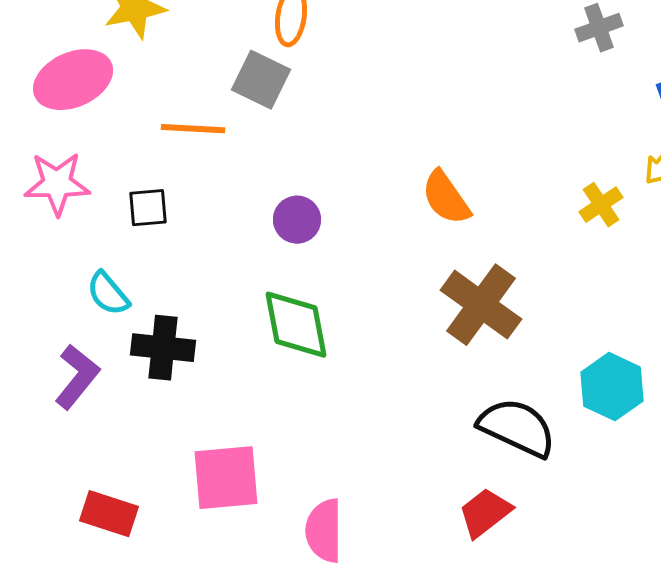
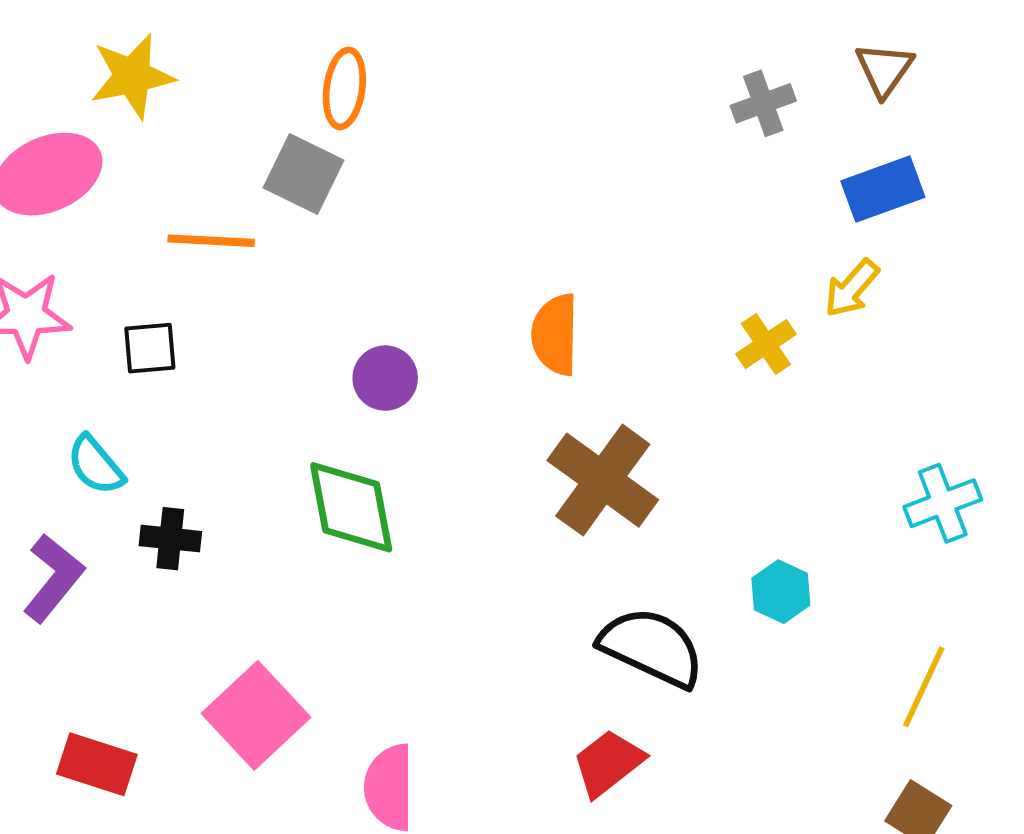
orange semicircle: (446, 198) -> (555, 335), turned 36
purple circle: (297, 220) -> (385, 378), moved
black cross: (163, 348) -> (170, 539), size x0.7
cyan hexagon: (612, 387) -> (781, 592), size x0.7
pink square: (226, 478) -> (256, 715), turned -38

